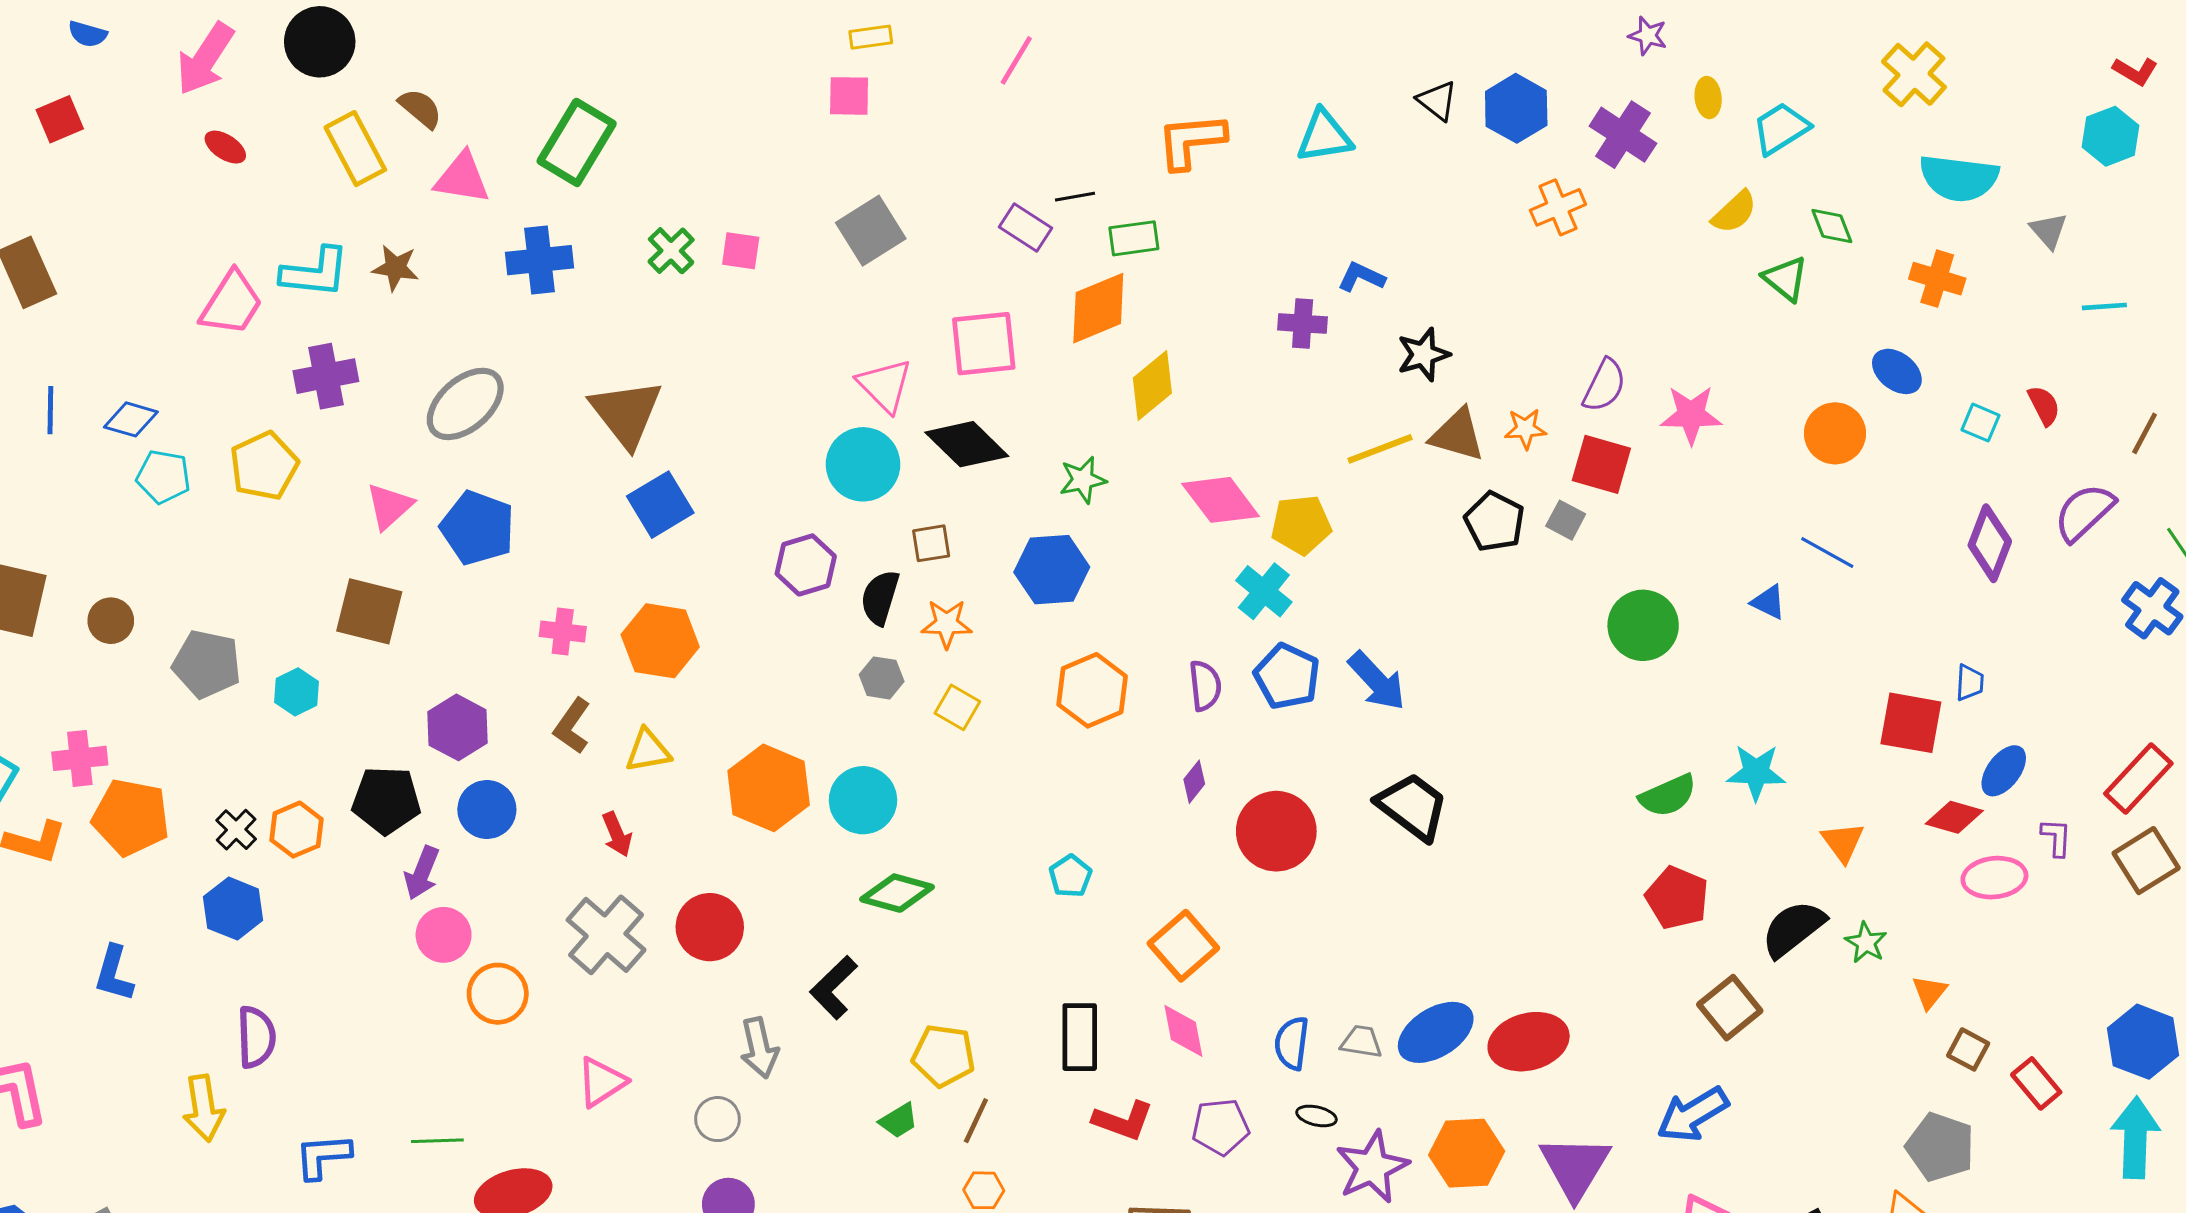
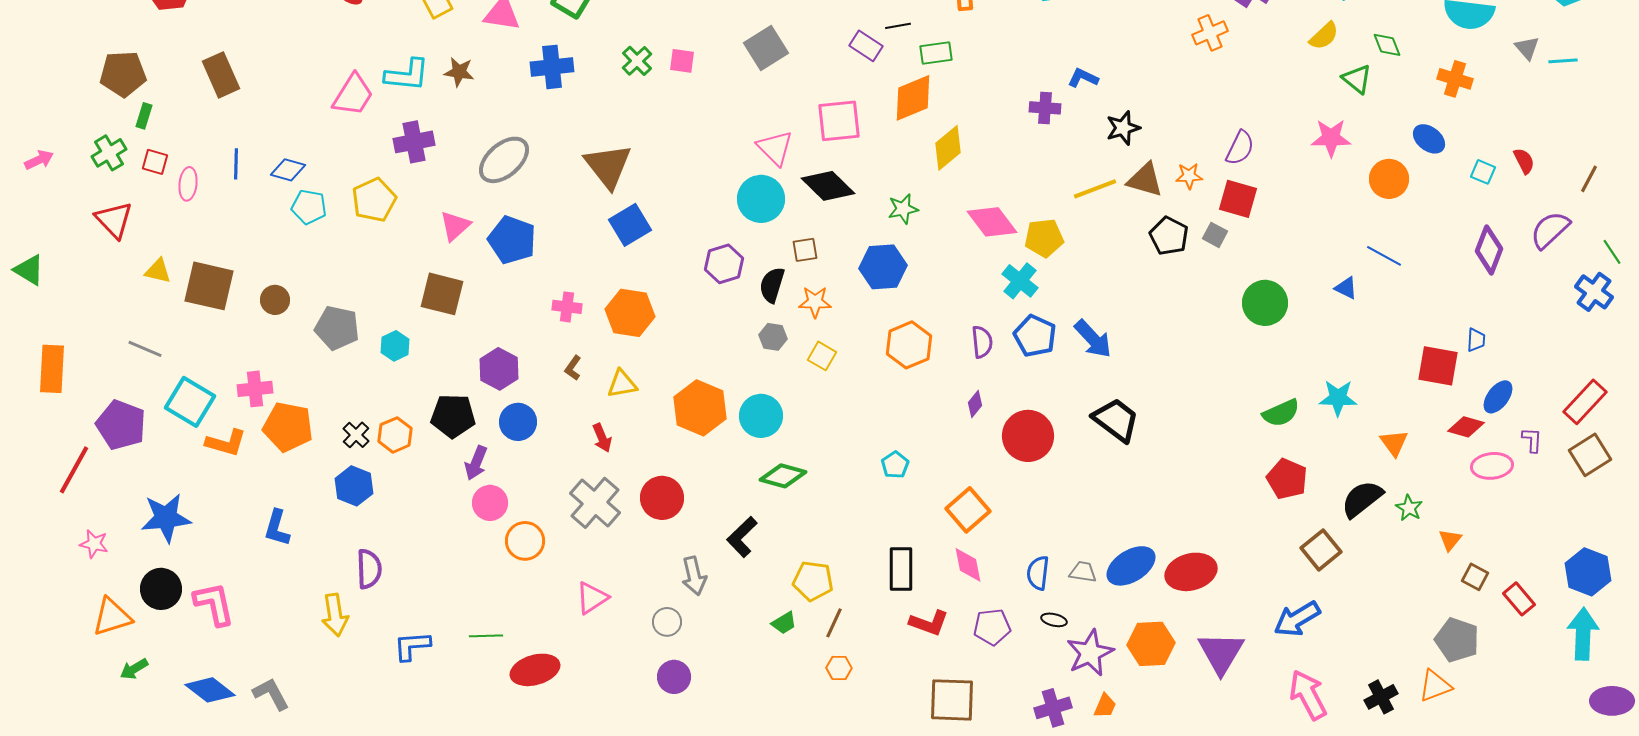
cyan line: (2104, 306) -> (1563, 61), moved
pink star: (1691, 415) -> (1331, 138), moved
brown L-shape: (572, 726) -> (573, 368), size x0.7

